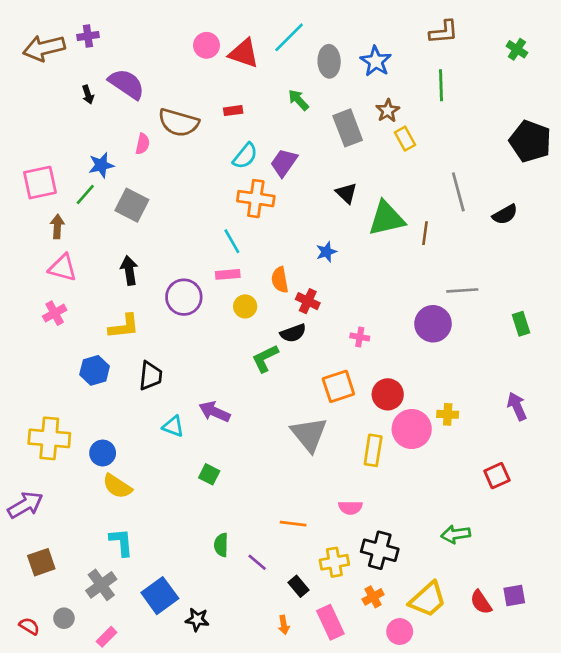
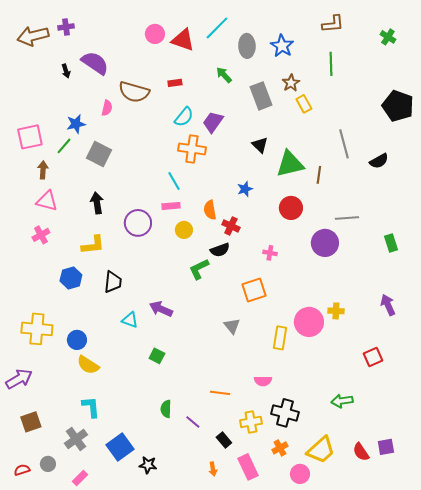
red circle: (388, 394) -> (291, 208), moved
gray triangle: (309, 434) -> (232, 326), size x0.6
red semicircle: (29, 626) -> (22, 470), turned -49

